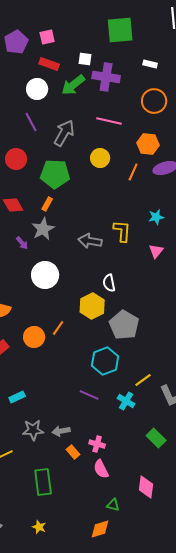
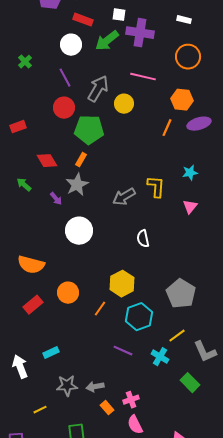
yellow circle: (100, 158) -> (124, 104), moved
red circle: (16, 159) -> (64, 108), moved
gray arrow: (90, 241) -> (124, 197), turned -40
yellow hexagon: (92, 306) -> (122, 284), moved
gray pentagon: (124, 325) -> (181, 294), moved
orange line: (58, 328) -> (100, 309), moved
green rectangle: (156, 438) -> (190, 383), moved
pink cross: (97, 444) -> (131, 400), turned -35

